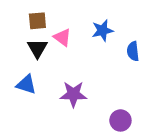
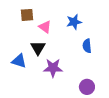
black triangle: (37, 48) -> (38, 48), moved
blue semicircle: (133, 51) -> (87, 46), moved

